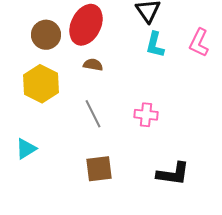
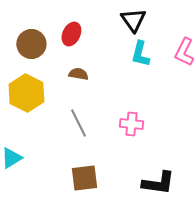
red ellipse: (86, 25) -> (71, 34), size x0.6

